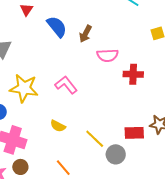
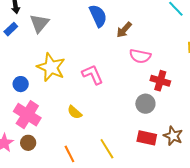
yellow line: (95, 139) -> (107, 149), moved
gray circle: (116, 154) -> (145, 104), moved

